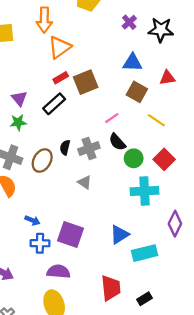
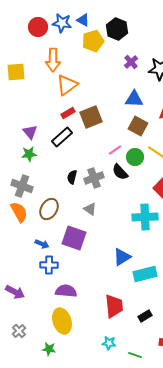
green circle: (134, 158) -> (135, 157), moved
brown ellipse: (42, 160) -> (49, 209), moved
purple square: (70, 235) -> (74, 238), moved

